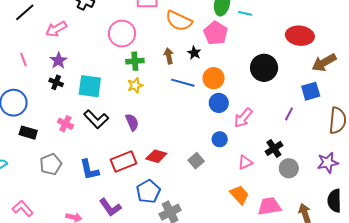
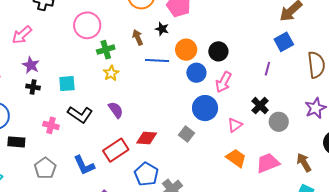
black circle: (264, 68) -> (218, 51), moved, size x0.7
cyan square: (90, 86) -> (67, 84), size x0.7
blue circle: (220, 139) -> (205, 108), size x1.6

